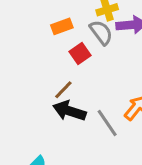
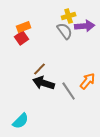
orange rectangle: (62, 26) -> (24, 27), moved
red square: (80, 54) -> (22, 38), moved

